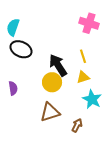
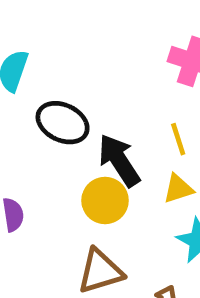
black ellipse: (21, 49) -> (63, 123), moved

